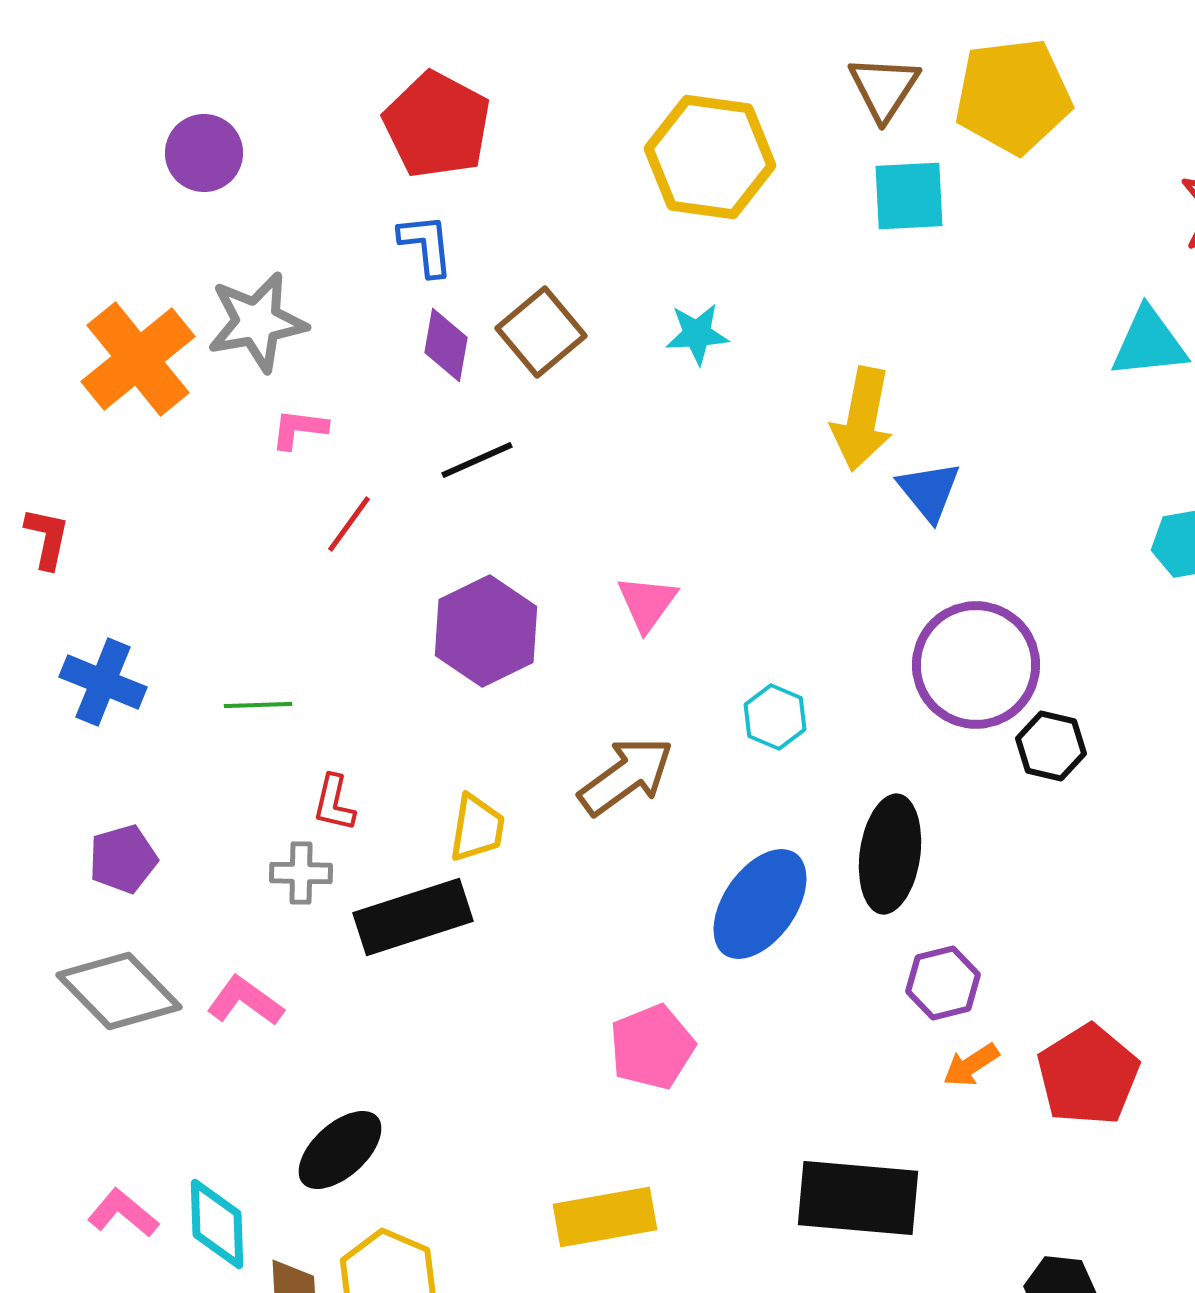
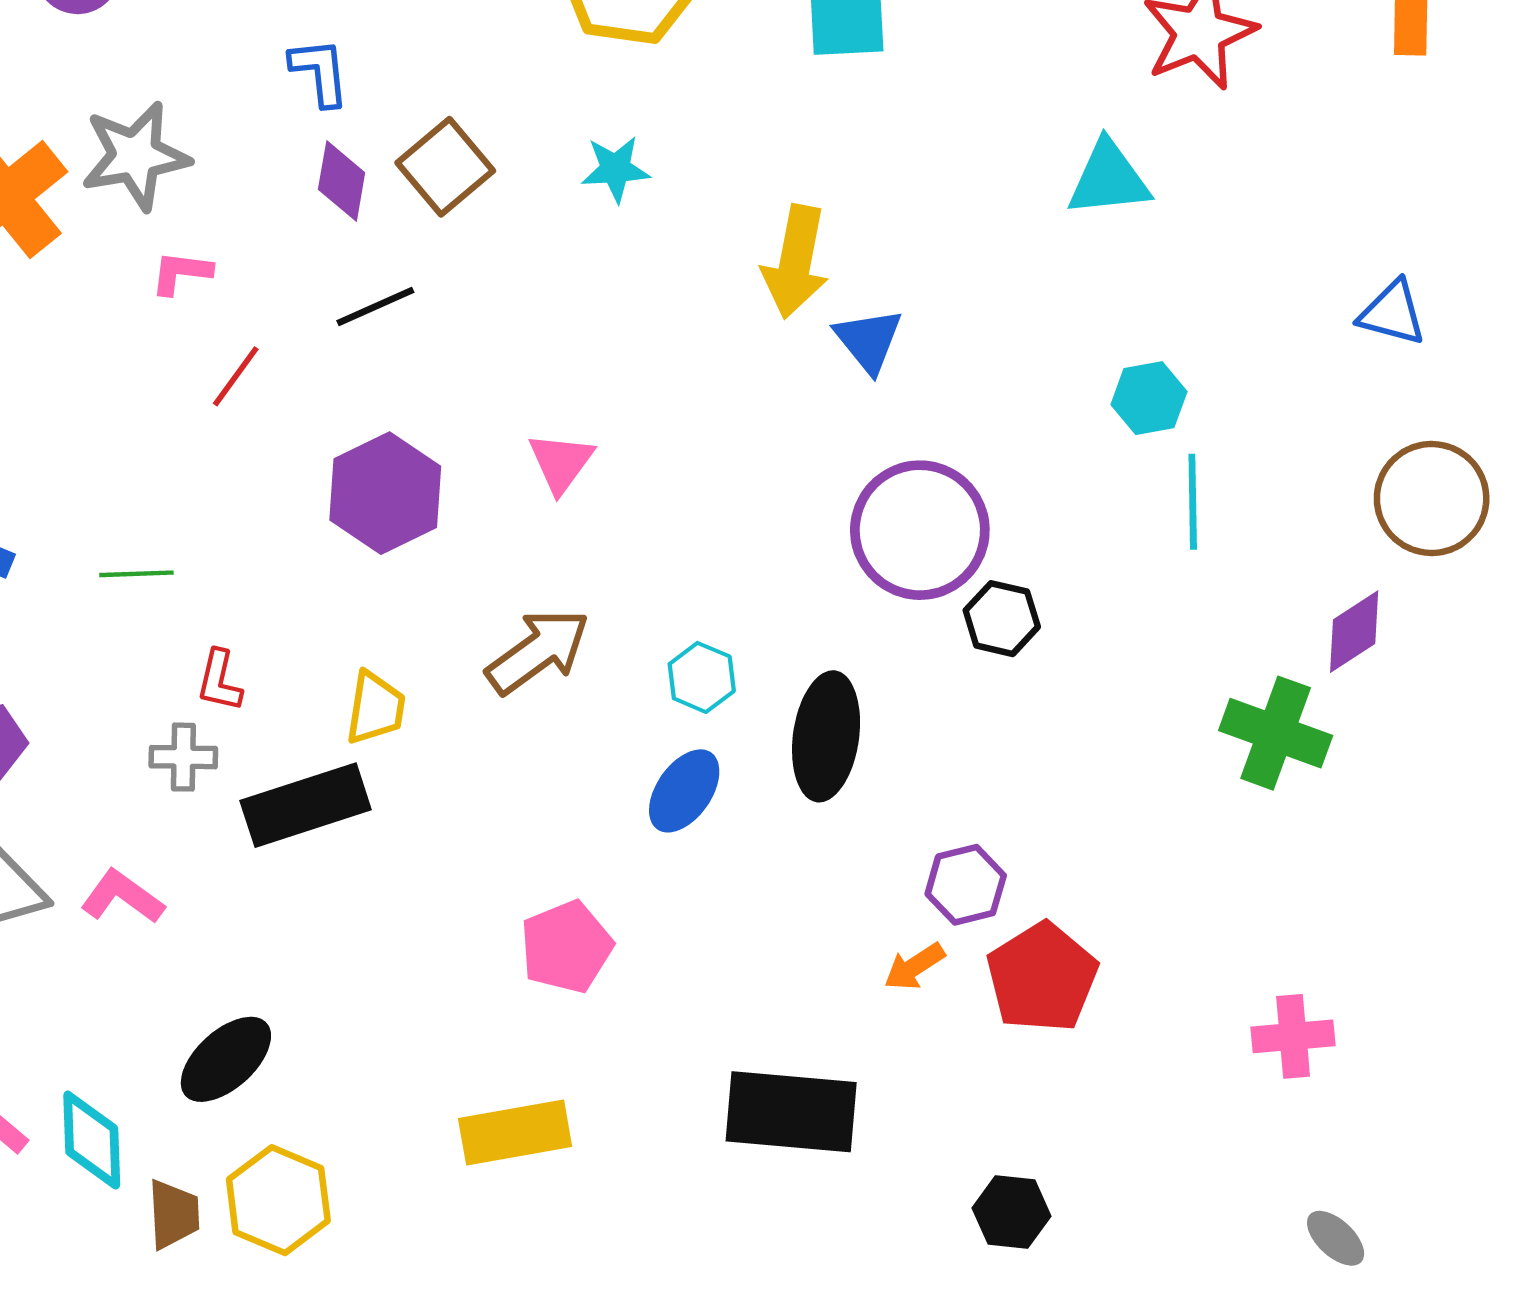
cyan hexagon: (775, 717) -> (702, 677), moved
blue ellipse: (760, 904) -> (684, 791), size x0.7
purple hexagon: (943, 983) -> (966, 885), moved

